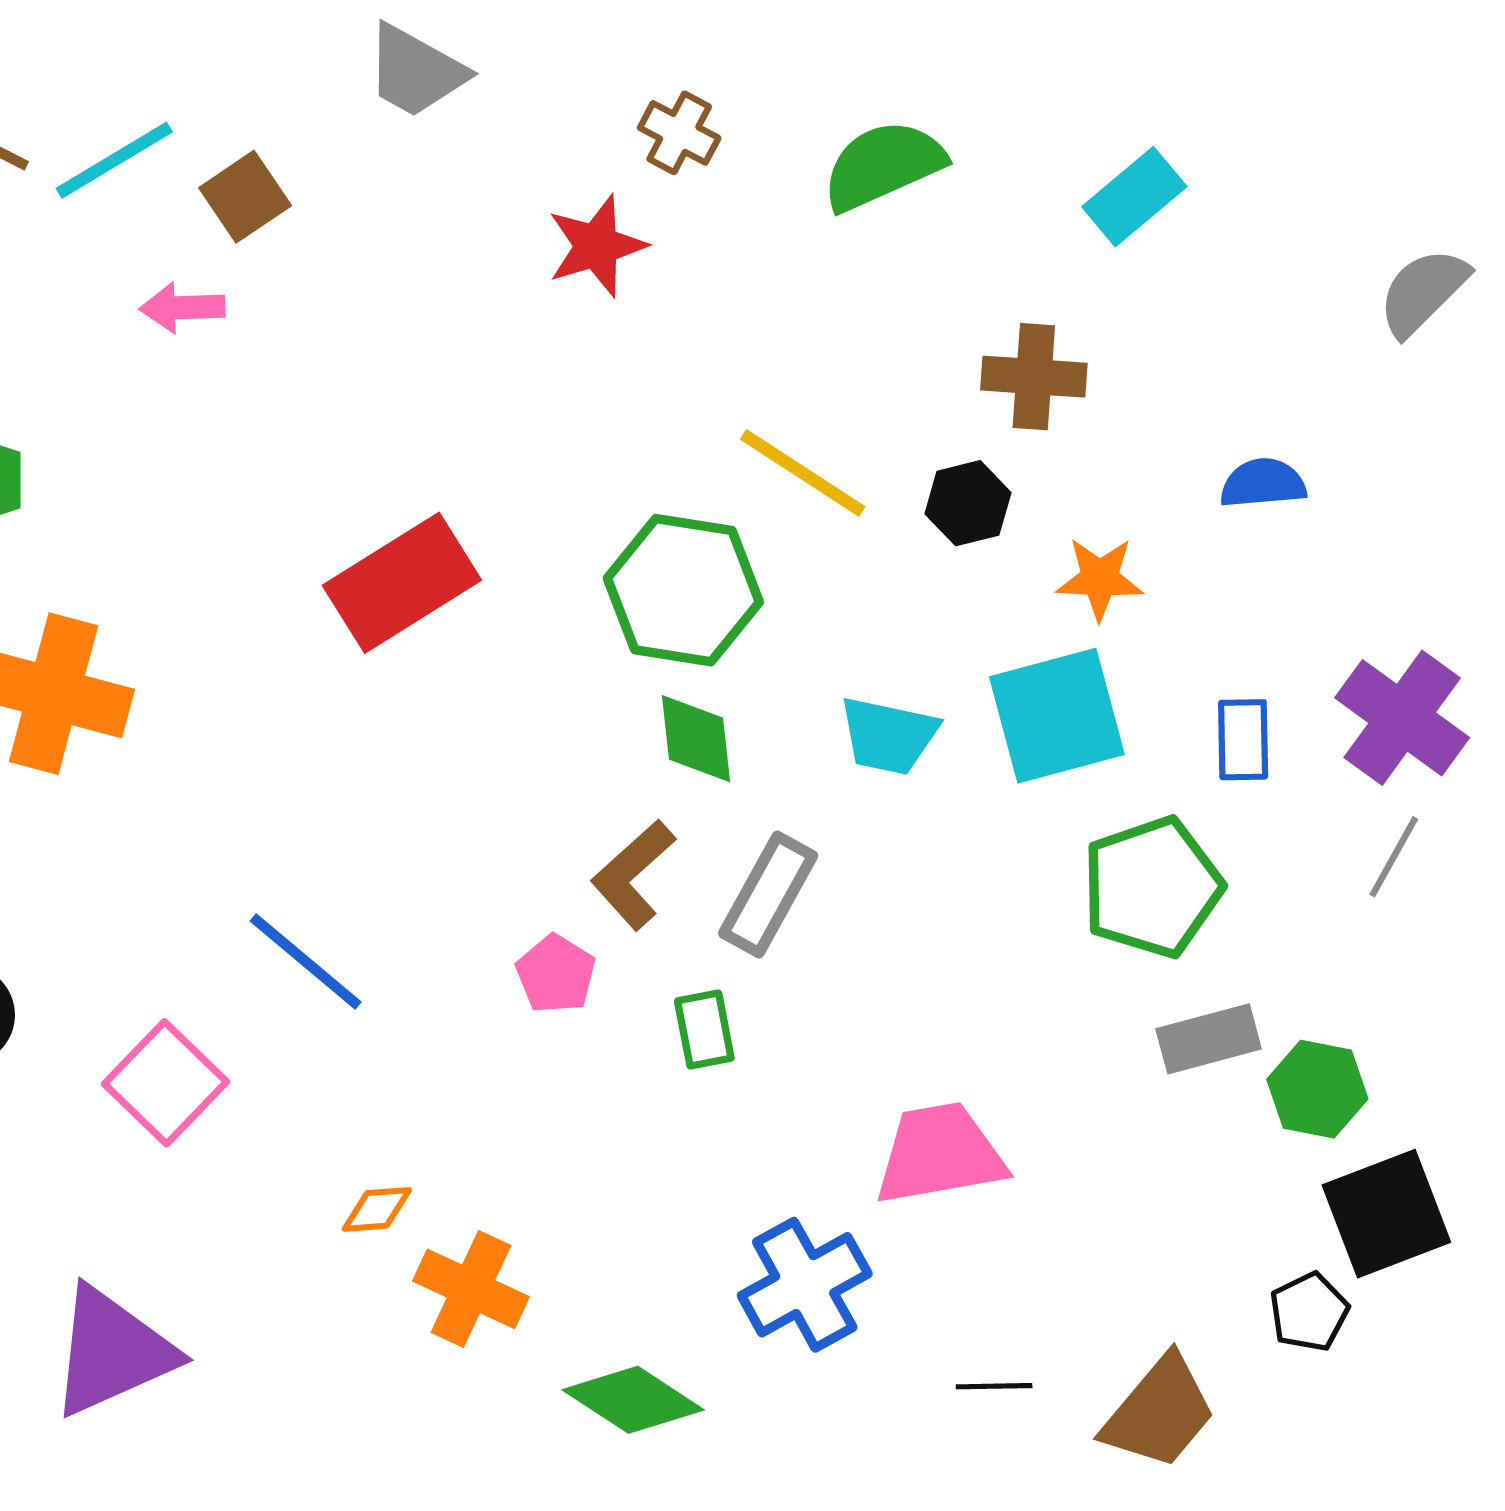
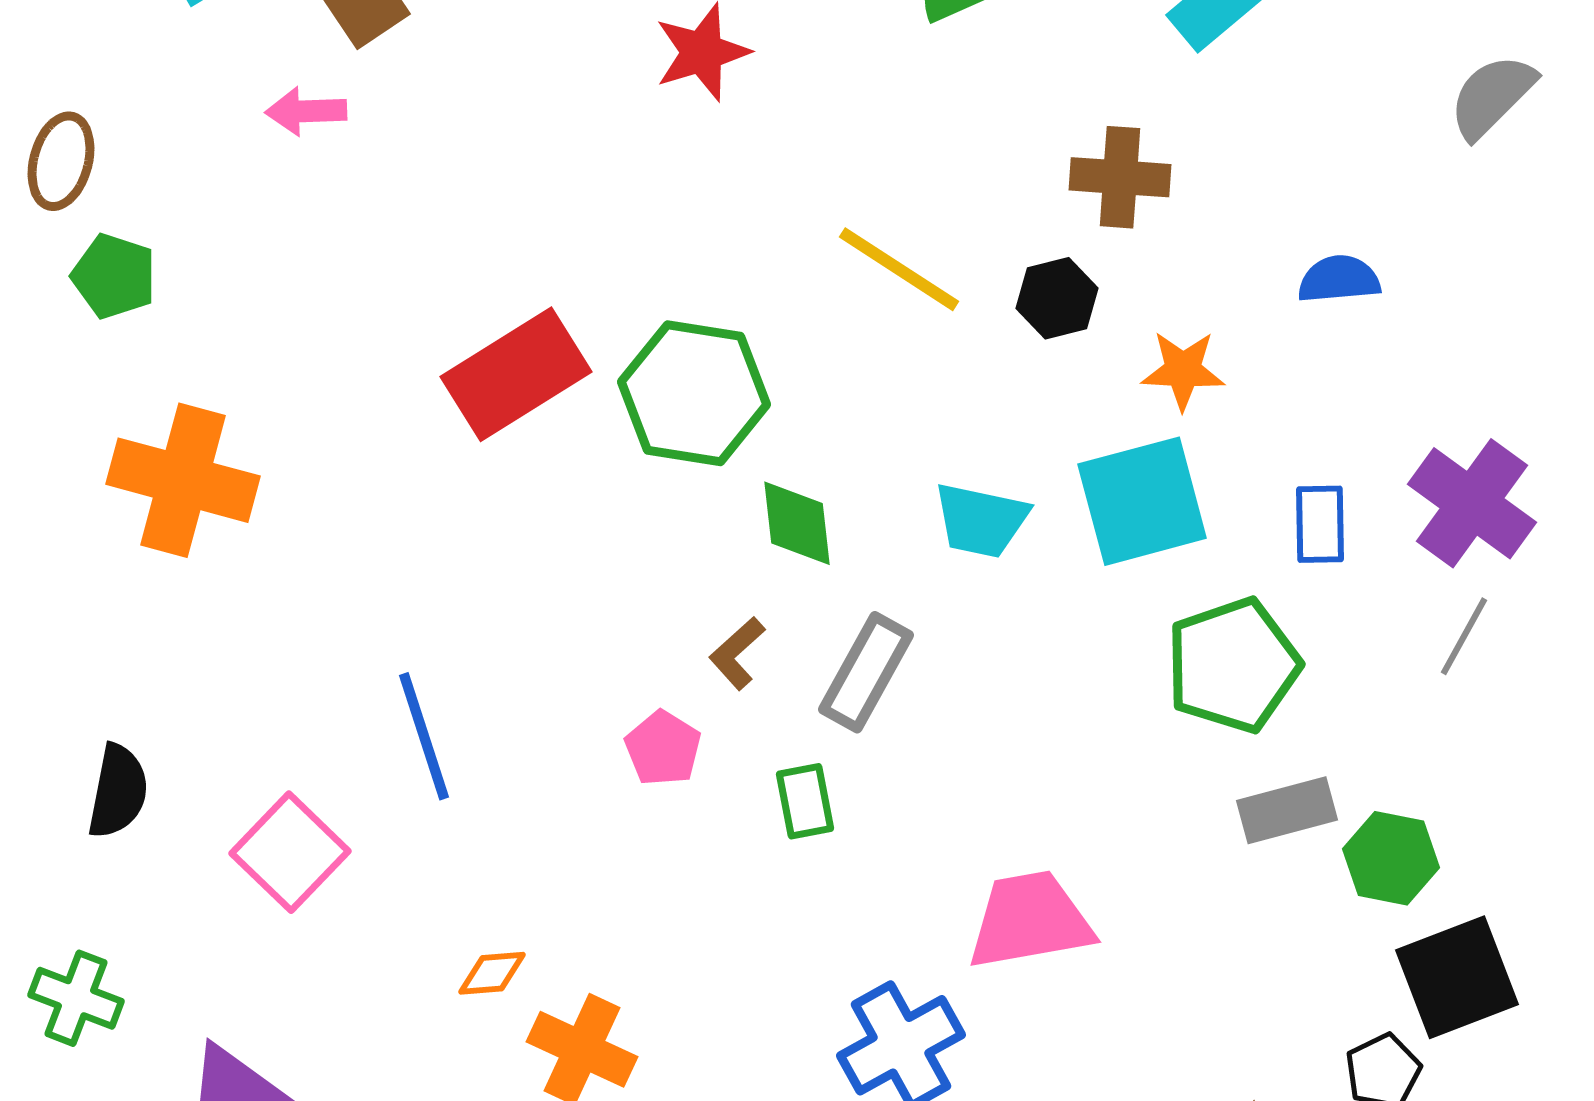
green hexagon: (683, 590) -> (694, 393), moved
brown L-shape: (633, 875) -> (737, 653), size x0.7
blue line: (306, 961) -> (424, 736), turned 32

